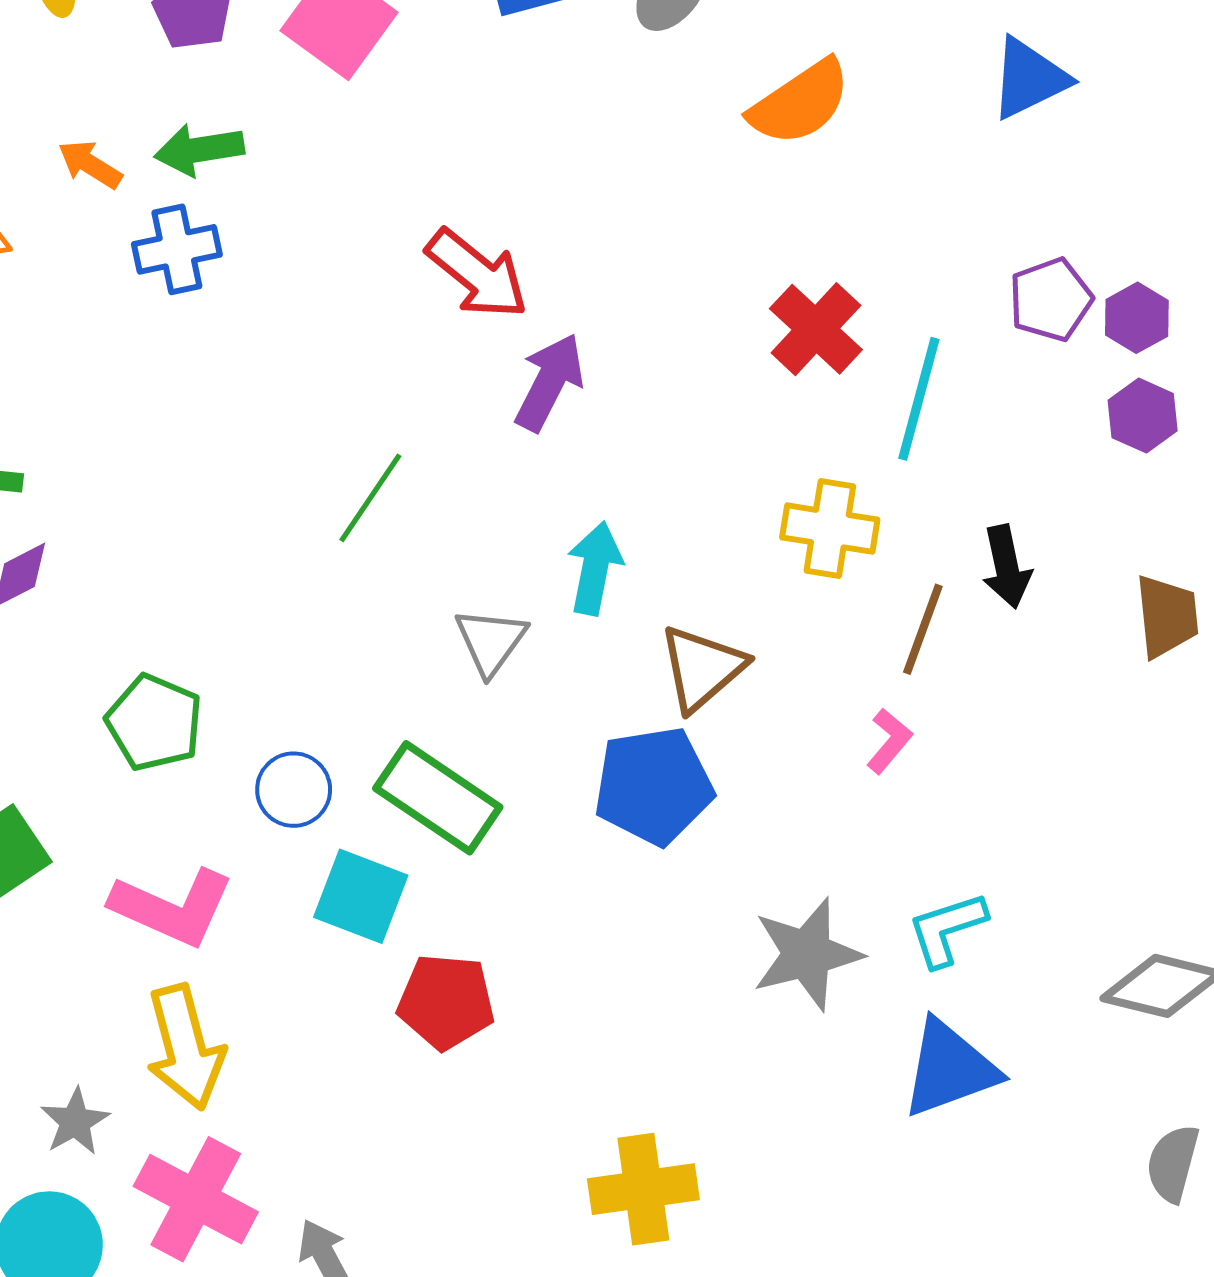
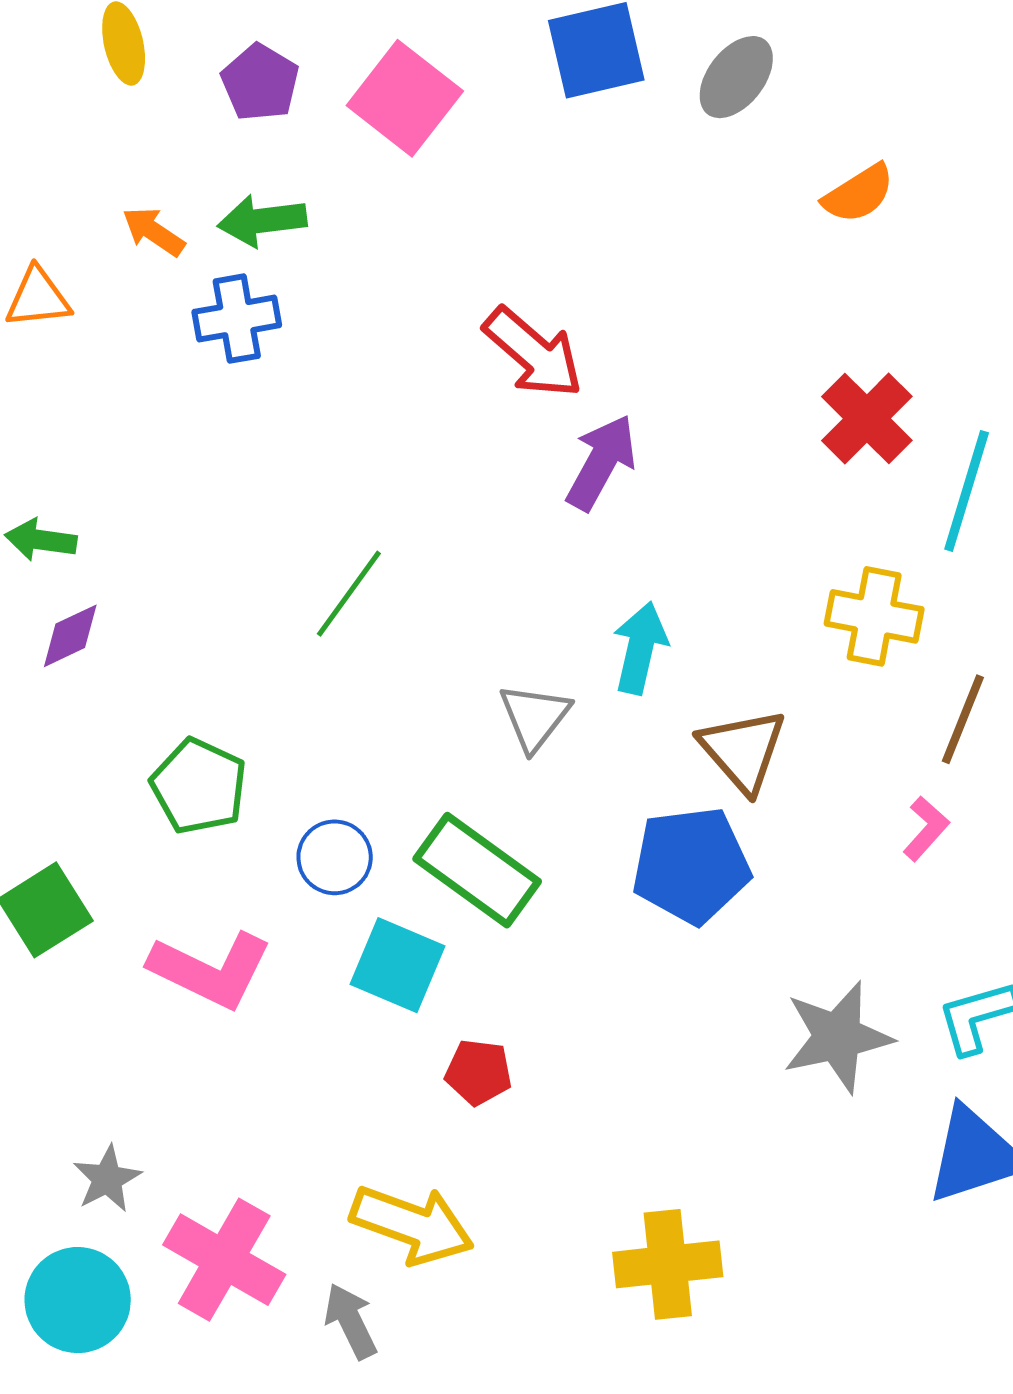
orange semicircle: (800, 103) -> (859, 194), size x0.7
green line: (370, 498) -> (349, 594), moved
brown triangle: (702, 668) -> (743, 750), turned -32
red pentagon: (446, 1002) -> (479, 1072), size x0.7
yellow arrow: (185, 1047) -> (412, 1225), moved, turned -57

